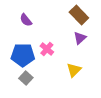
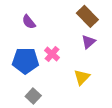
gray square: (26, 78) -> (33, 96), moved

